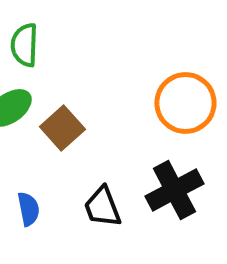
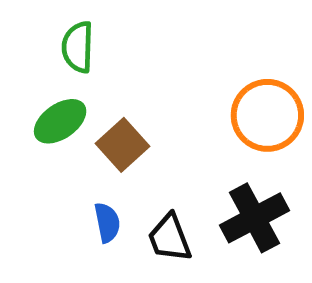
blue semicircle: (28, 209) -> (107, 223), moved

